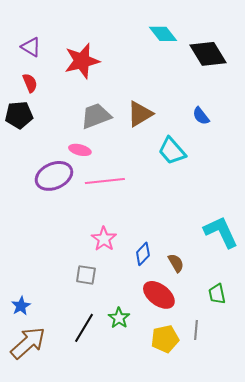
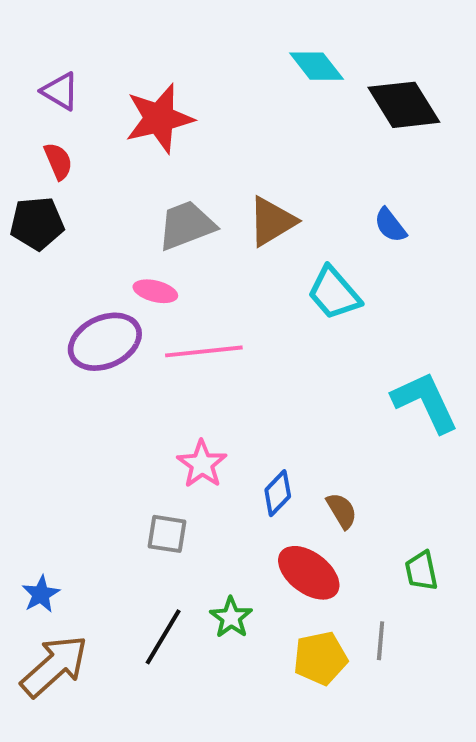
cyan L-shape: (221, 232) -> (425, 402), moved

